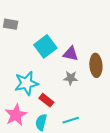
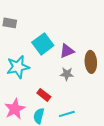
purple triangle: (71, 54) -> (67, 51), turned -35
cyan star: (26, 83) -> (18, 67), moved

